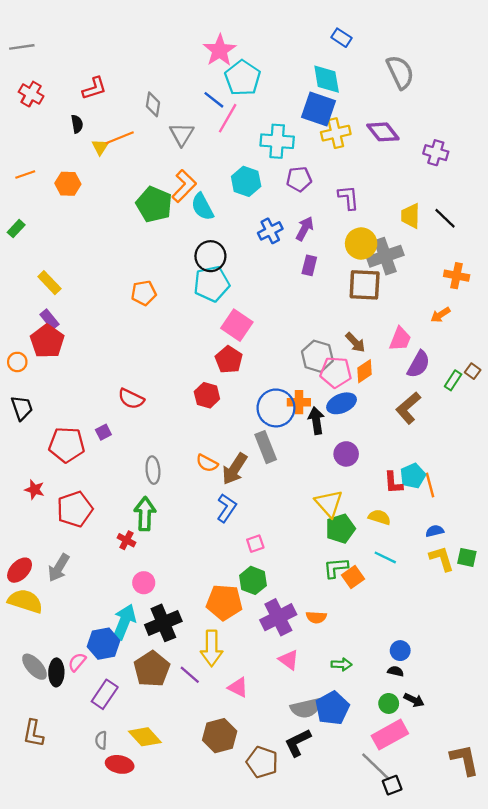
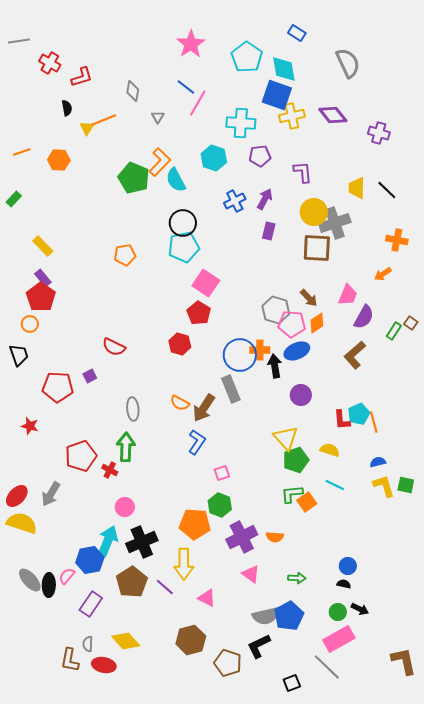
cyan pentagon: (243, 78) -> (247, 57), moved
red cross: (31, 94) -> (50, 63), moved
gray triangle: (182, 134) -> (158, 117), size x0.6
orange circle: (17, 362) -> (30, 324), moved
red pentagon: (75, 509) -> (81, 456), moved
brown L-shape: (33, 733) -> (70, 660), moved
black square: (392, 785) -> (292, 683), moved

